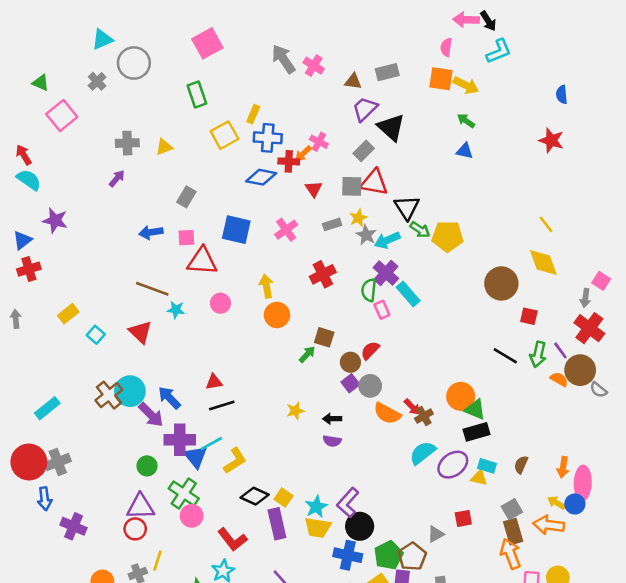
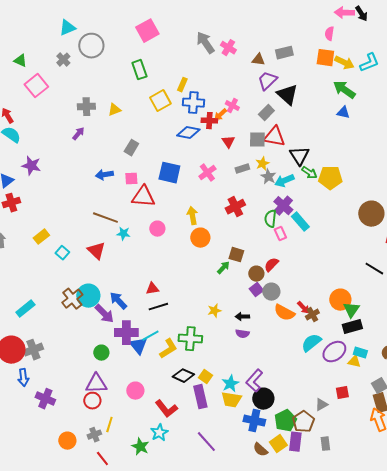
cyan L-shape: (499, 51) -> (369, 63), moved
green arrow: (466, 121) -> (344, 90), size x1.6
green triangle: (475, 409) -> (351, 310), turned 42
green cross: (184, 493) -> (190, 339), moved, turned -30

